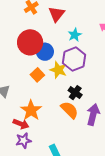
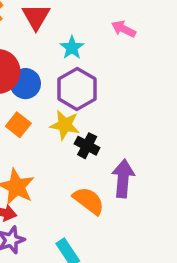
yellow star: (58, 70) -> (65, 125), moved
orange semicircle: (70, 110) -> (89, 201), moved

